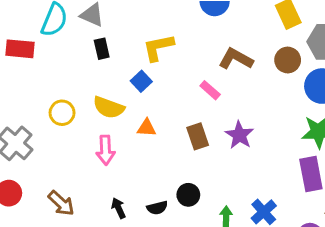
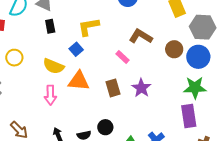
brown circle: (288, 60) -> (174, 49), moved
yellow circle: (62, 113) -> (14, 58), moved
orange triangle: (147, 128) -> (79, 81), size x1.6

